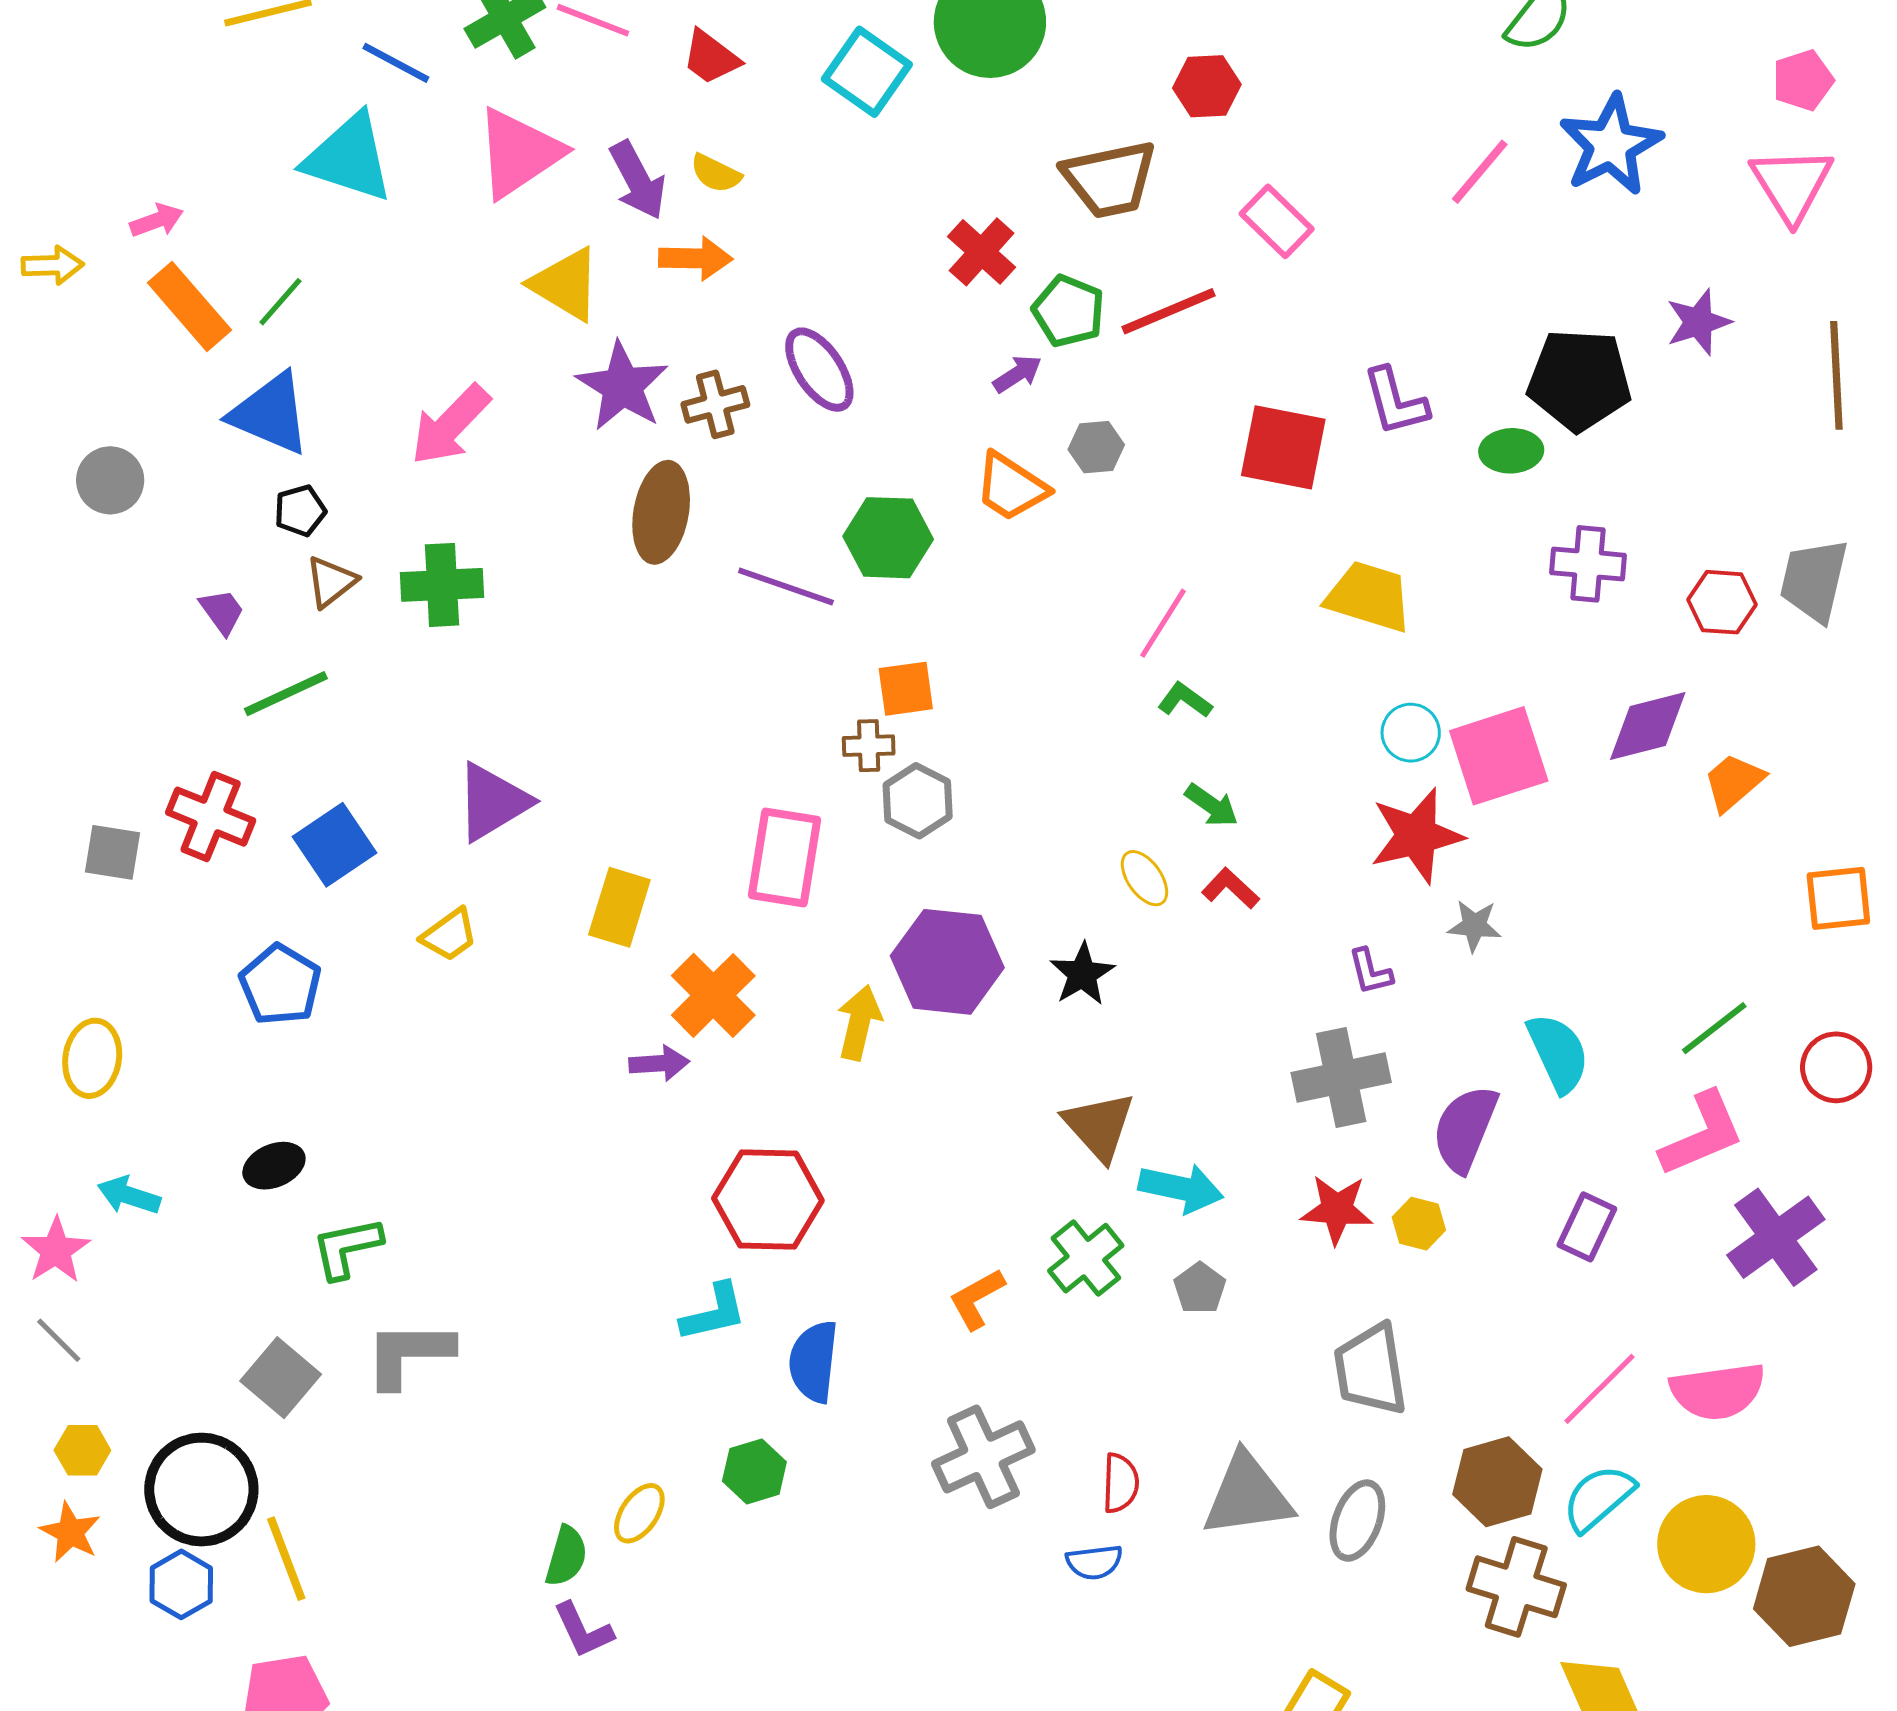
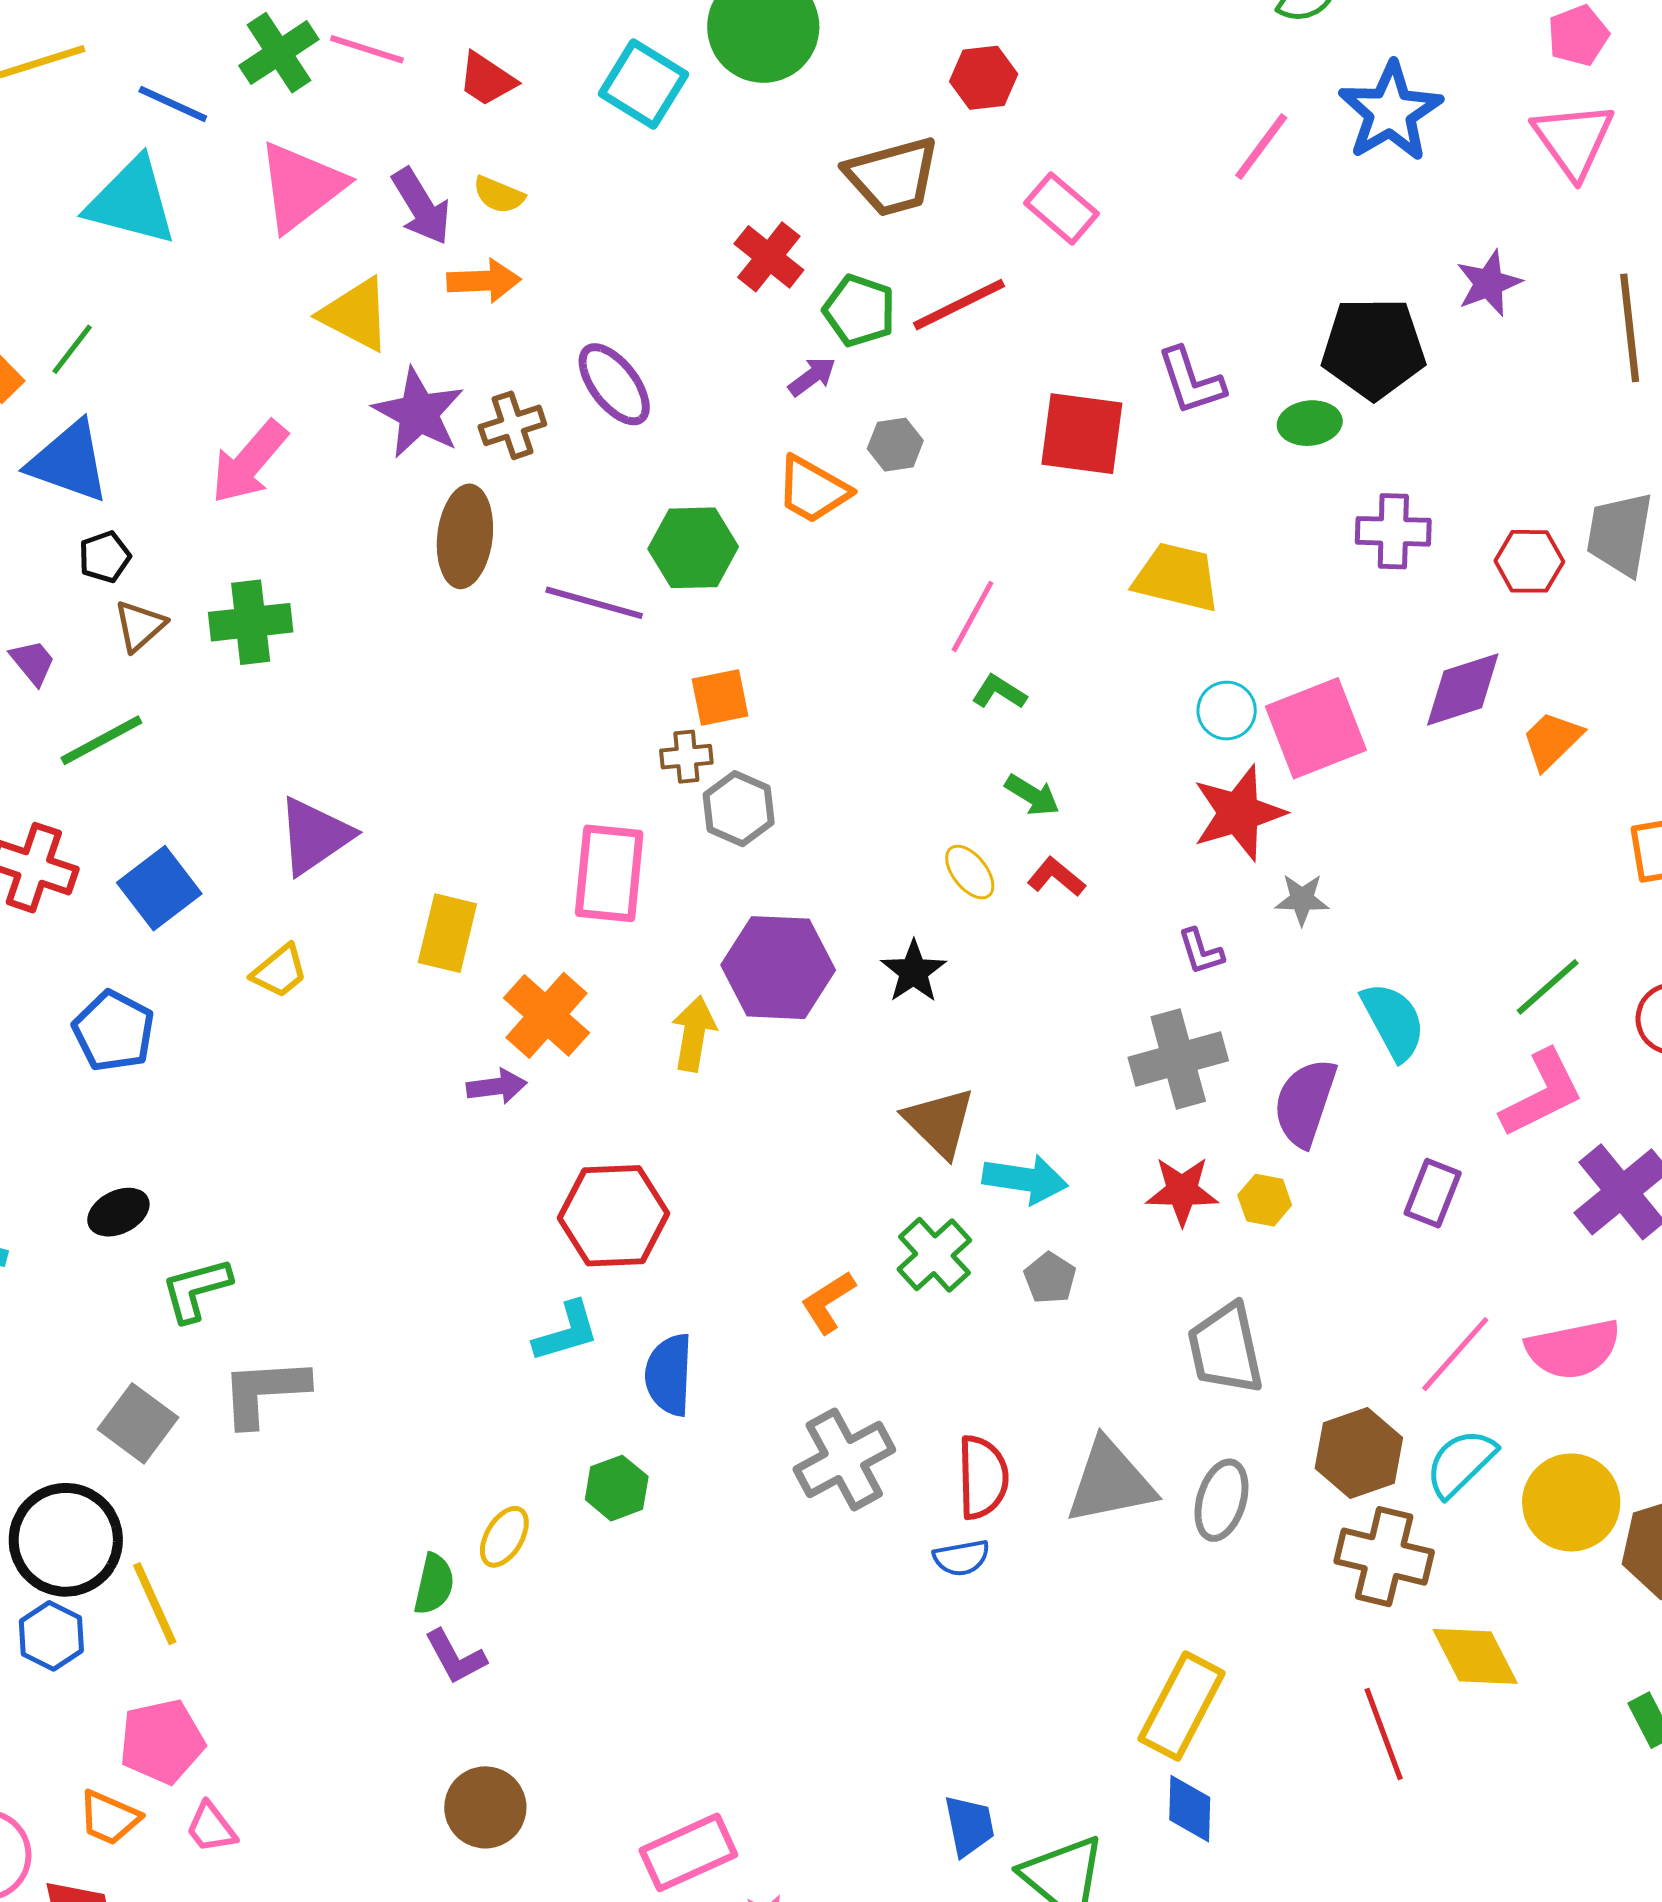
red semicircle: (1120, 1483) -> (983, 1477), size x1.4

